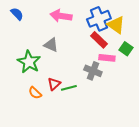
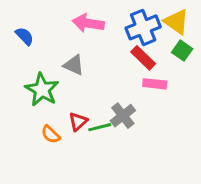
blue semicircle: (17, 14) -> (25, 36), moved
yellow triangle: (116, 25) -> (176, 22), moved
green square: (126, 49) -> (182, 51), moved
gray cross: (93, 71) -> (123, 116), moved, turned 30

